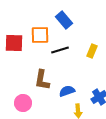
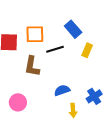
blue rectangle: (64, 20) -> (73, 29), moved
brown L-shape: (42, 80) -> (32, 66), moved

